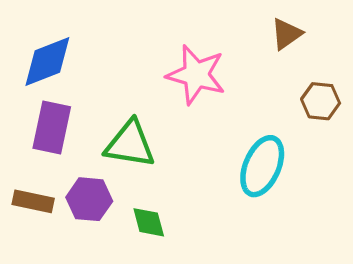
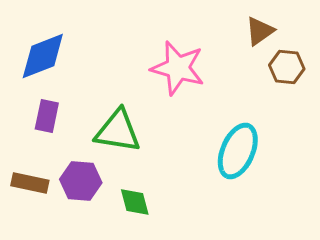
brown hexagon: (321, 101) -> (287, 67), moved
purple rectangle: (52, 128) -> (47, 116), size x0.7

